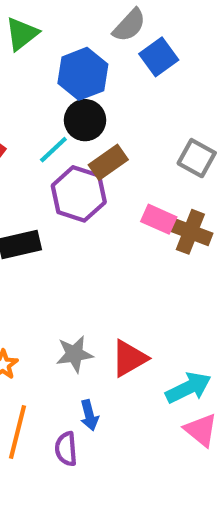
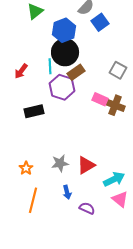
black circle: (85, 120) -> (65, 52), size x1.4
cyan line: (53, 150) -> (50, 66), turned -49
purple semicircle: (66, 449) -> (87, 208), moved, turned 119

